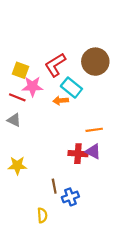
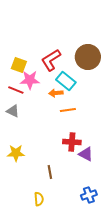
orange line: (94, 130) -> (68, 110), moved
purple triangle: (93, 151) -> (86, 154), moved
blue cross: (70, 197) -> (89, 195), moved

